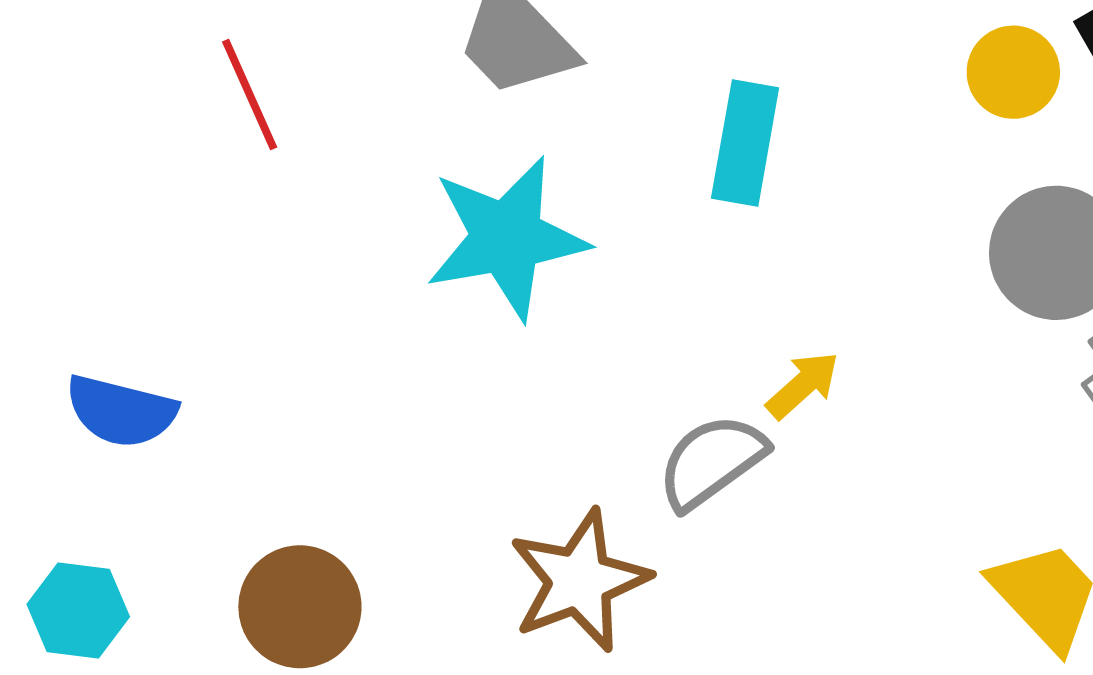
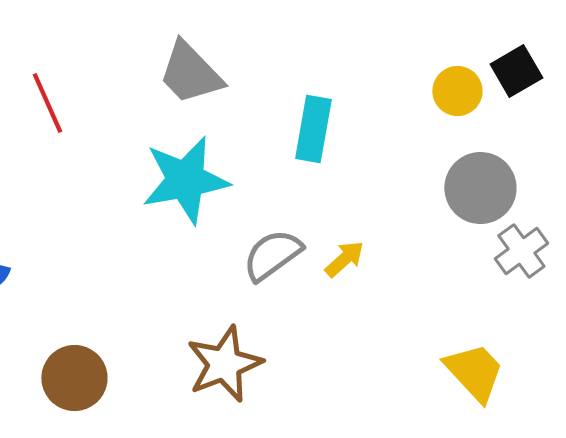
gray semicircle: (712, 461) -> (272, 255), moved

